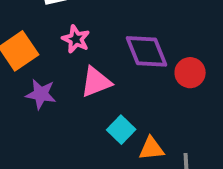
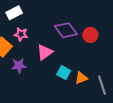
pink star: (76, 39) -> (21, 34), moved

